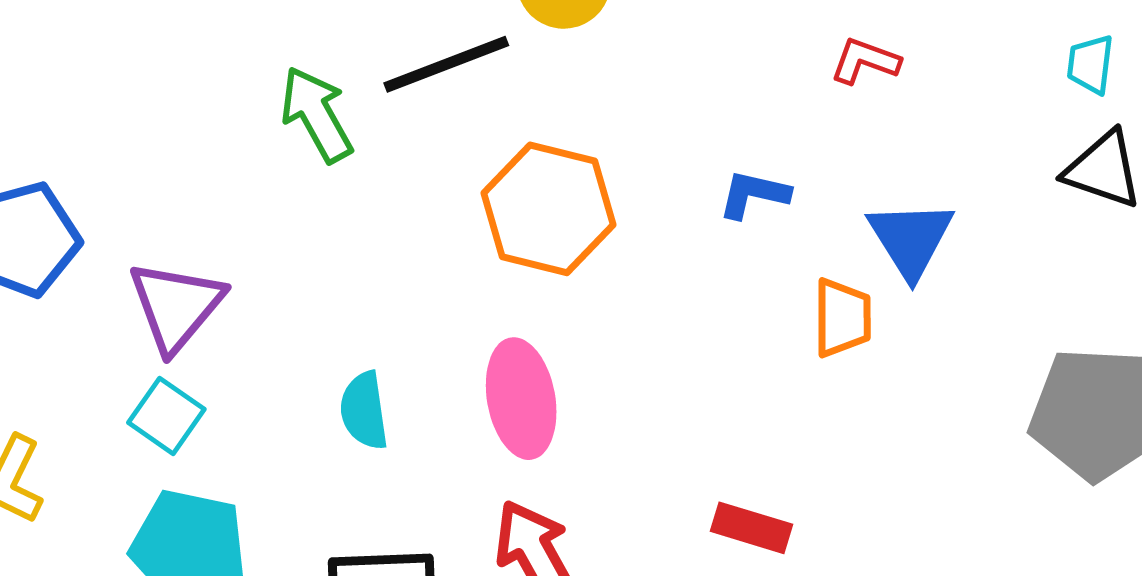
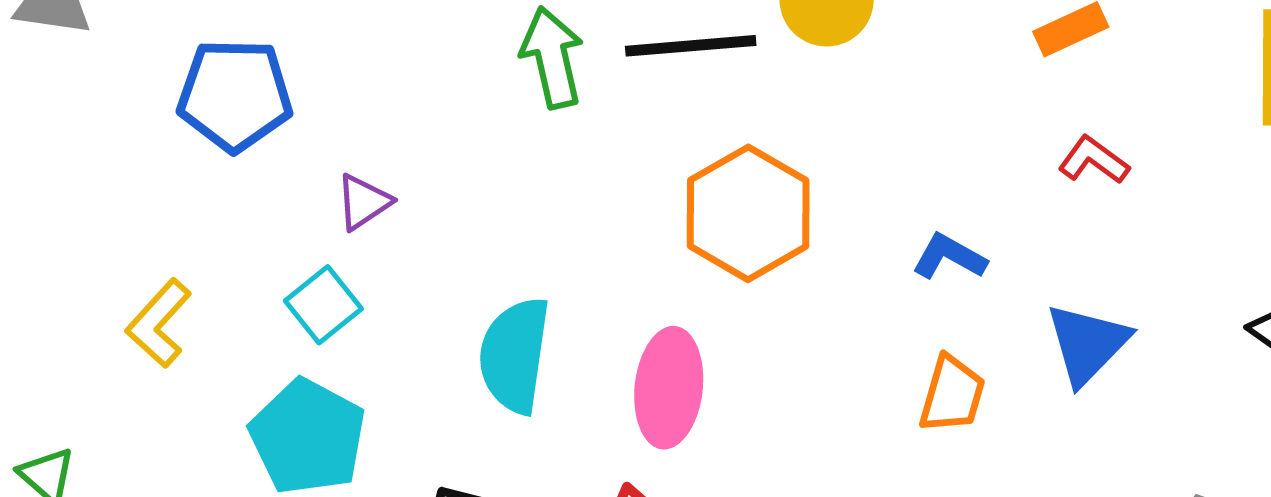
purple triangle: (176, 306) -> (364, 202), size x0.6
orange trapezoid: (842, 318) -> (952, 394), moved
cyan semicircle: (364, 411) -> (515, 355), size x1.5

